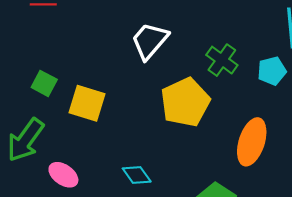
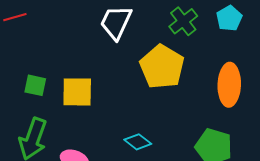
green cross: (222, 60) -> (183, 21), turned 32

